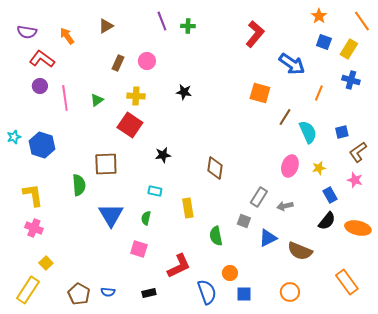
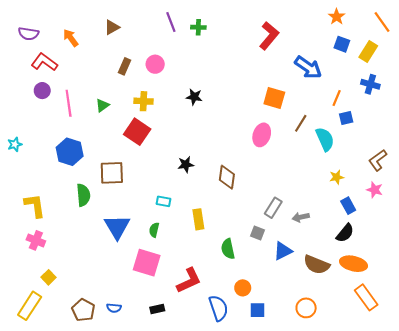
blue square: (342, 132) -> (346, 118), moved
blue hexagon: (42, 145) -> (70, 152), moved
black star: (163, 155) -> (186, 164), moved
pink ellipse: (290, 166) -> (262, 135), moved
orange ellipse: (358, 228) -> (353, 264), moved
pink square: (139, 249) -> (147, 263), size x1.5

